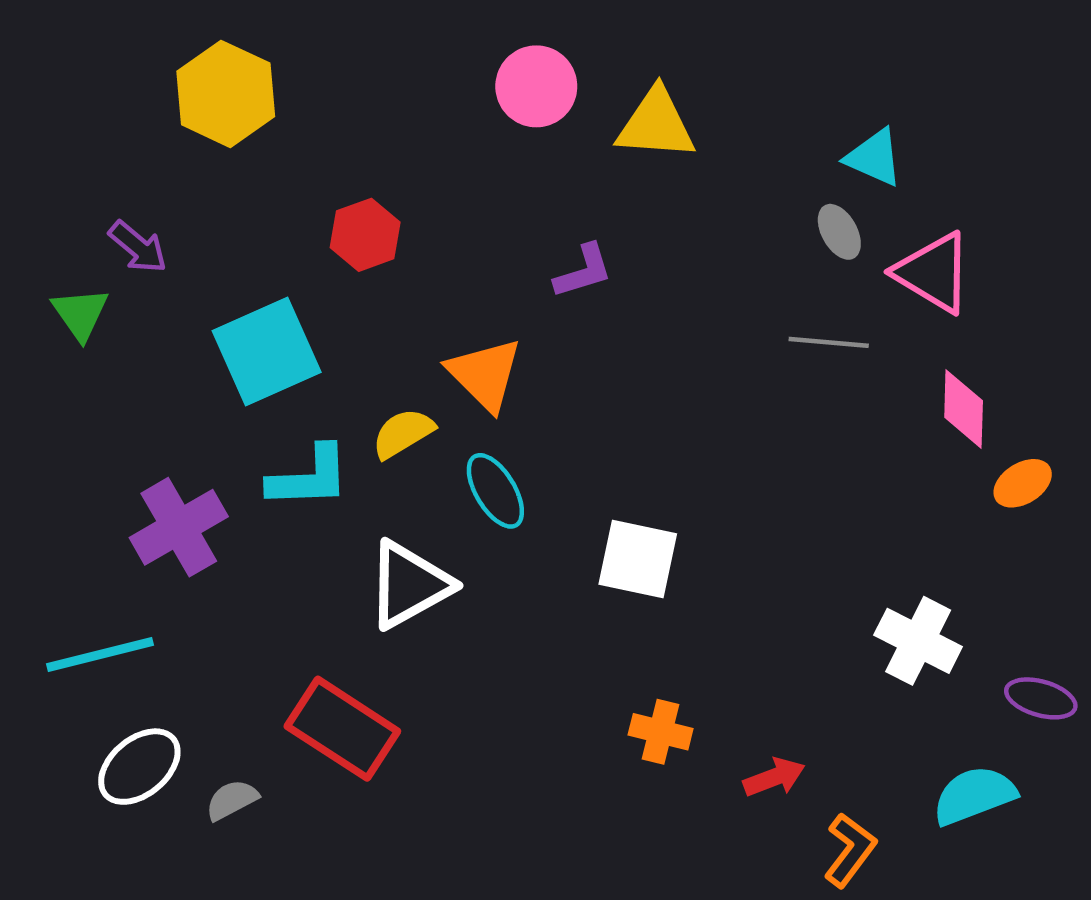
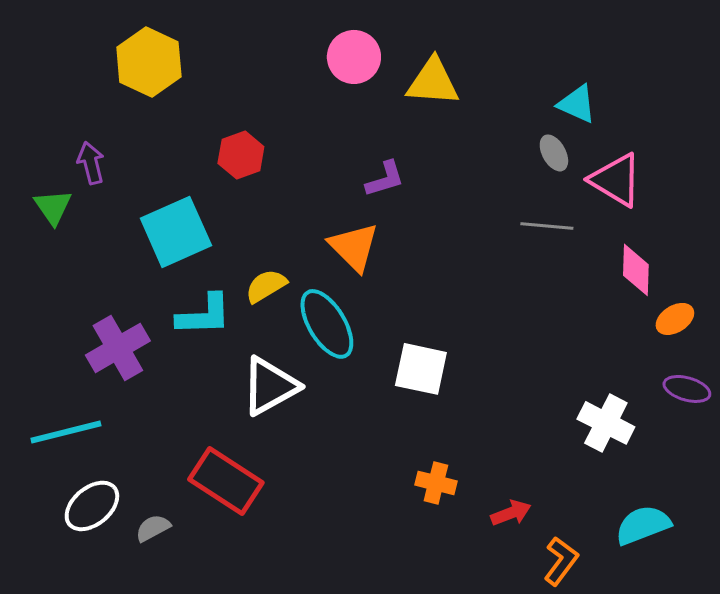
purple arrow: (138, 247) -> (91, 163), turned -144
orange triangle: (485, 374) -> (354, 247), moved
cyan ellipse: (495, 491) -> (327, 324), size x1.4
purple ellipse: (1041, 698) -> (687, 389), moved

